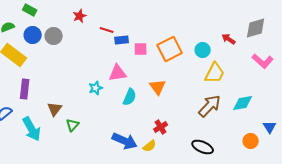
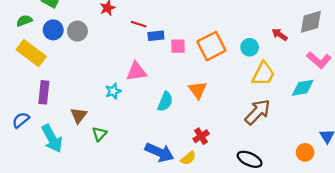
pink triangle: (118, 73) -> (136, 72), moved
cyan star: (96, 88) -> (113, 91), moved
cyan diamond: (243, 103) -> (303, 88), moved

